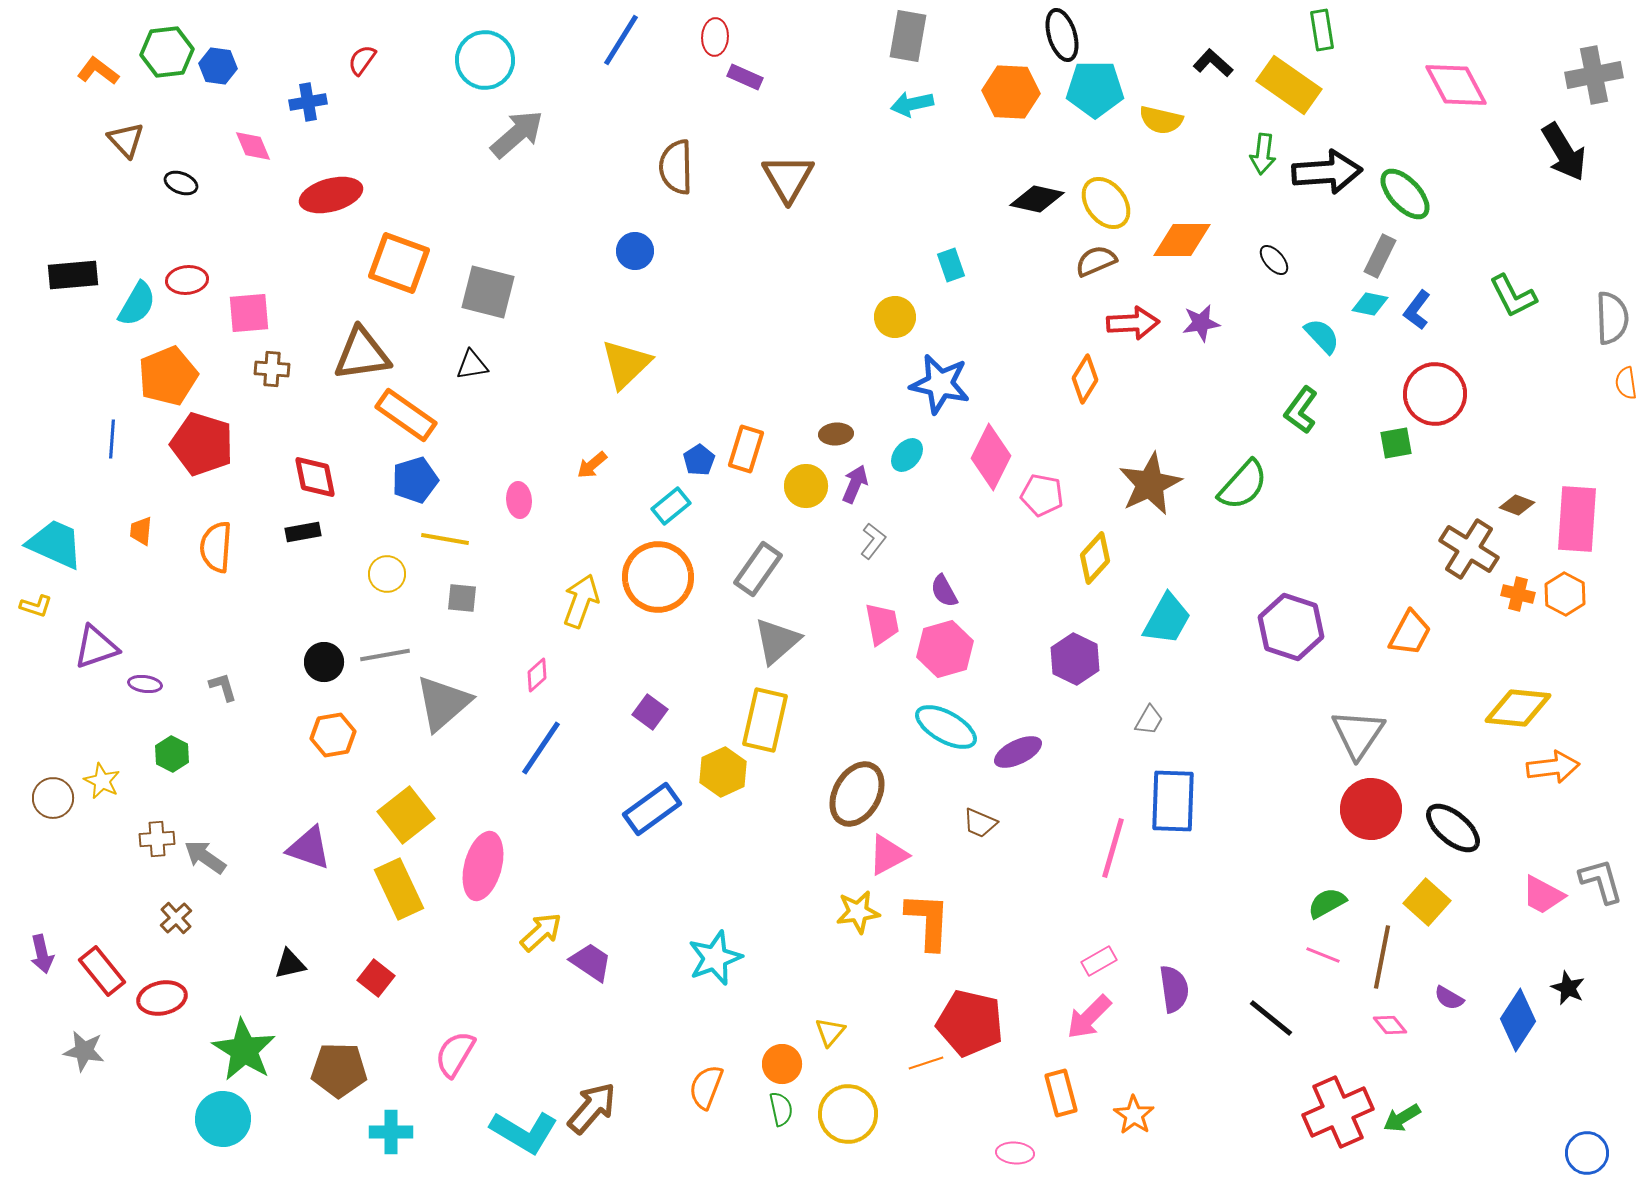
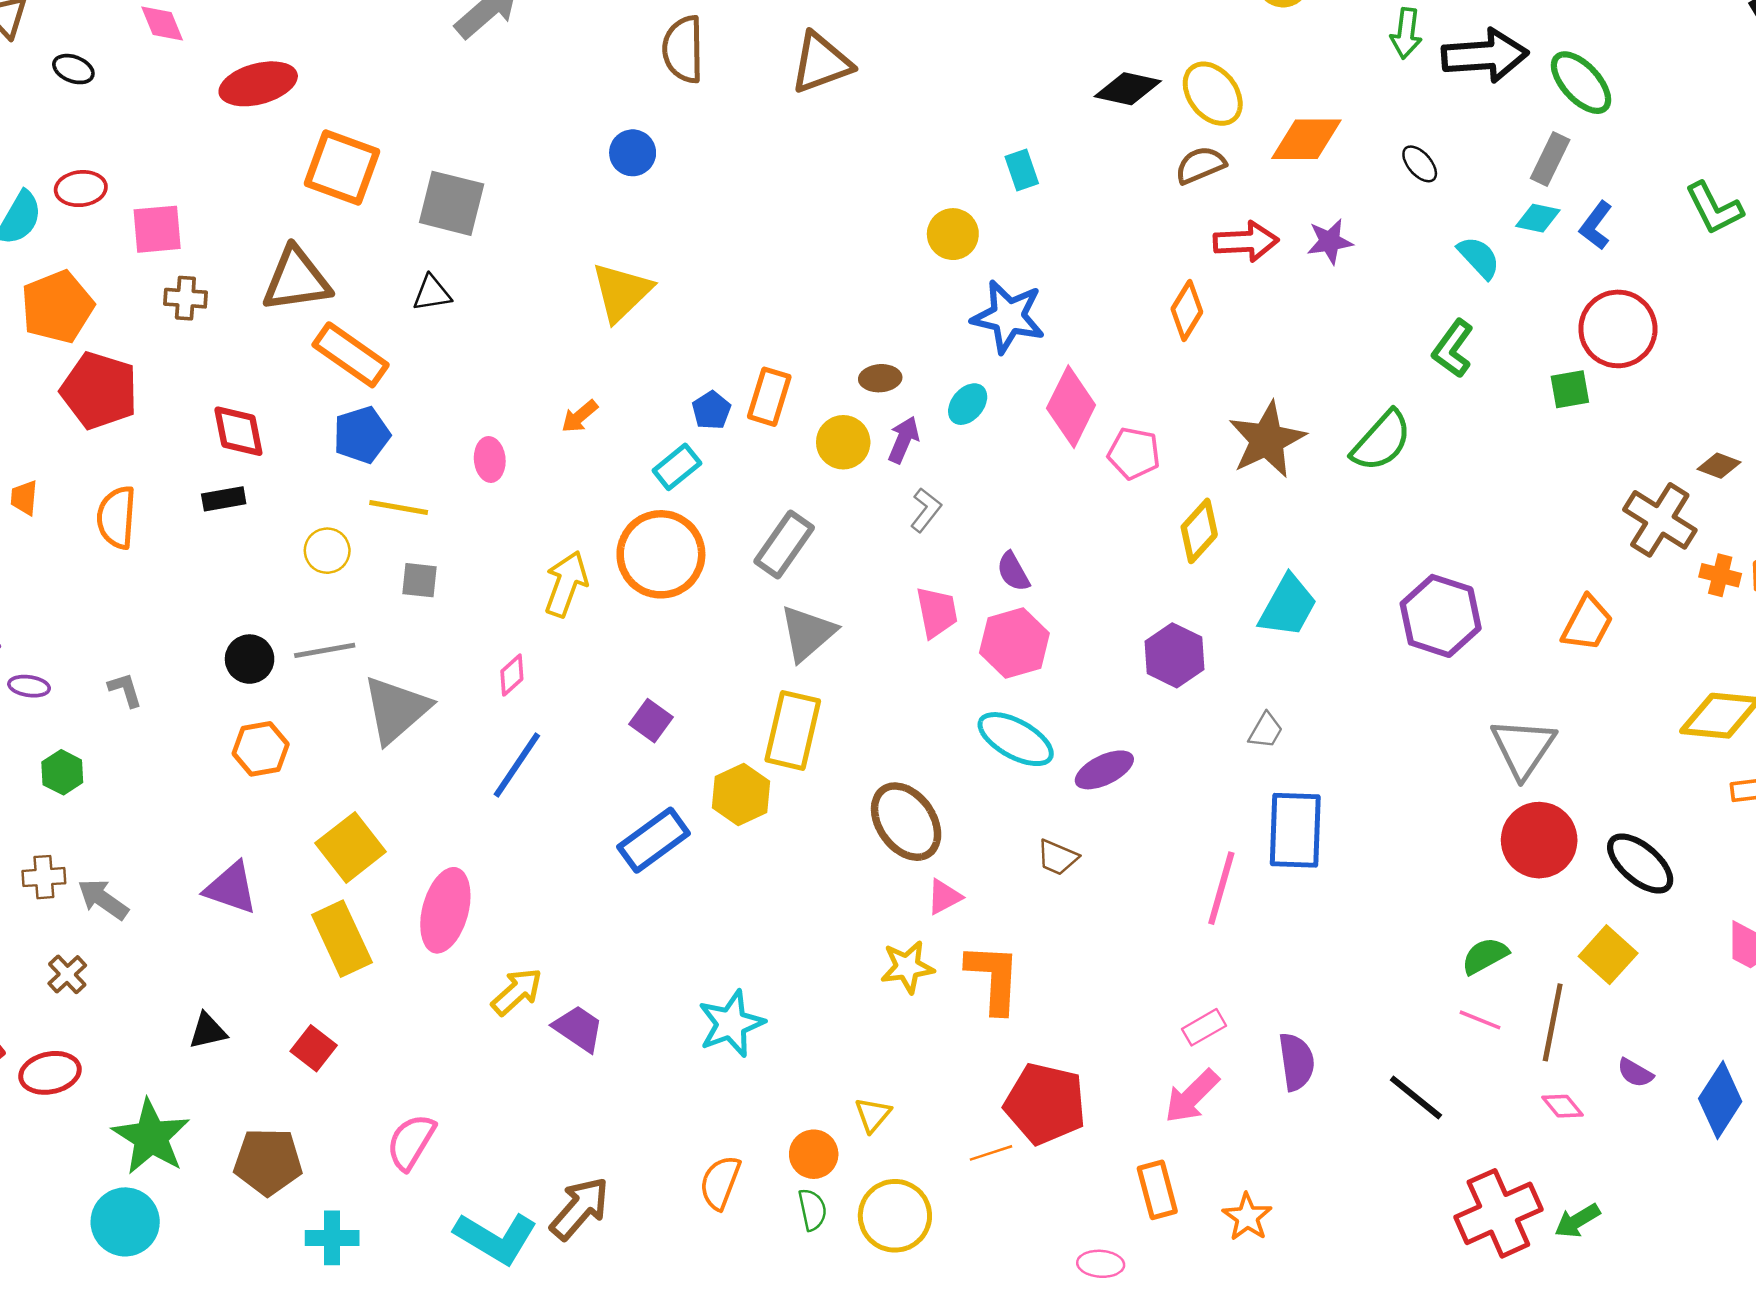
brown triangle: (788, 178) -> (821, 63), turned 40
brown ellipse: (857, 794) -> (906, 822), turned -64
pink triangle: (888, 855) -> (944, 897), size x0.7

